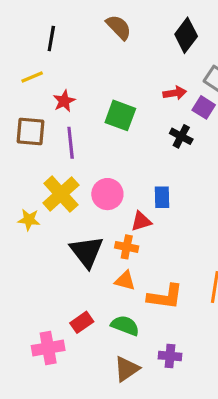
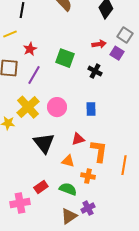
black cross: (181, 136) -> (95, 71), moved
purple line: (71, 143) -> (34, 75), turned 36
red triangle: (141, 221) -> (78, 139), moved
orange cross: (127, 247) -> (88, 176), moved
orange L-shape: (165, 297) -> (99, 151), moved, turned -90
purple cross: (170, 356) -> (88, 208), moved, turned -32

